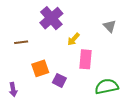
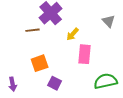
brown line: (21, 42) -> (33, 30), moved
purple square: (59, 80) -> (55, 83), moved

